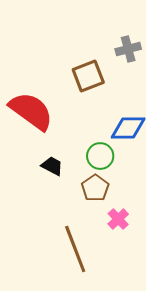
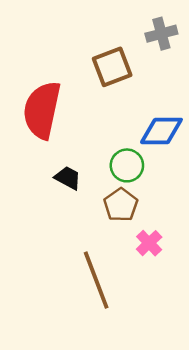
red semicircle: (31, 111) -> (42, 110), turned -114

